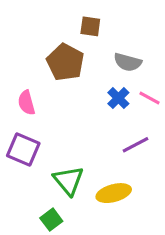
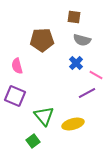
brown square: (90, 26) -> (74, 17), moved
brown pentagon: (65, 62) -> (42, 40), turned -30
pink line: (149, 98) -> (96, 75), moved

